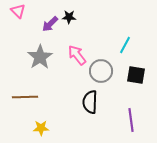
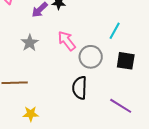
gray star: (40, 57) -> (30, 43), size x0.7
purple line: (131, 120) -> (121, 106), turned -50

